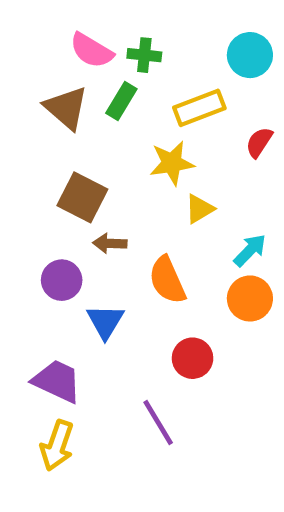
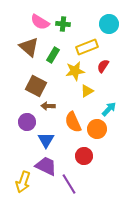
green rectangle: (121, 101) -> (53, 55), moved
red semicircle: (259, 142) -> (103, 66), moved
orange circle: (250, 298) -> (97, 129), moved
purple trapezoid: (57, 381) -> (46, 166), moved
yellow arrow: (57, 445) -> (23, 182), moved

